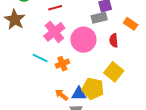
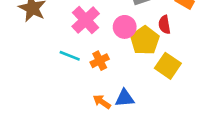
pink circle: (83, 40) -> (125, 27), size x0.7
yellow pentagon: (93, 89) -> (145, 40), moved, turned 30

